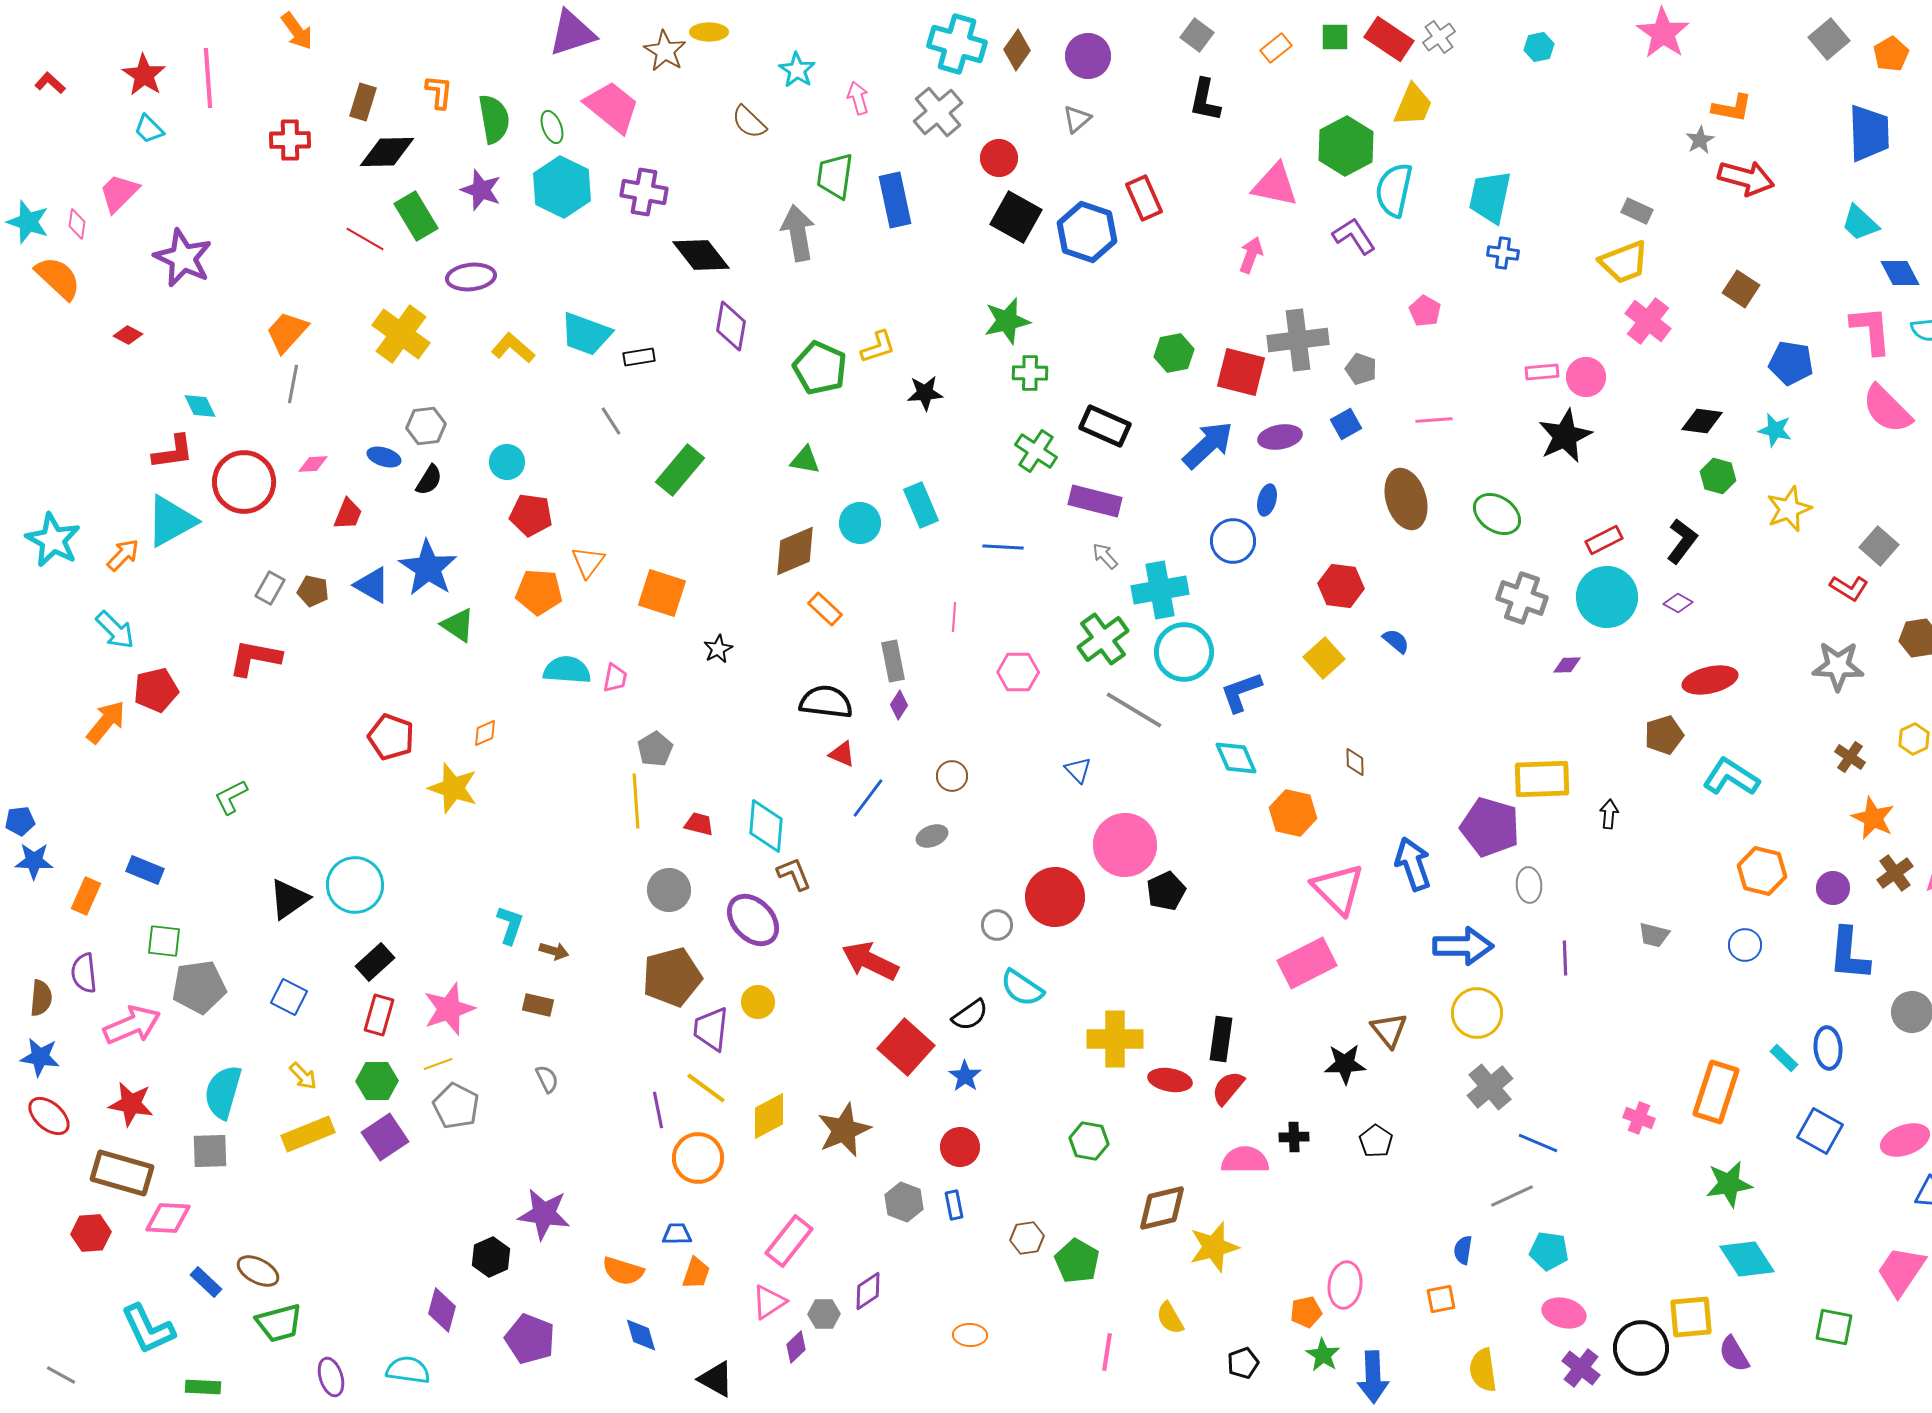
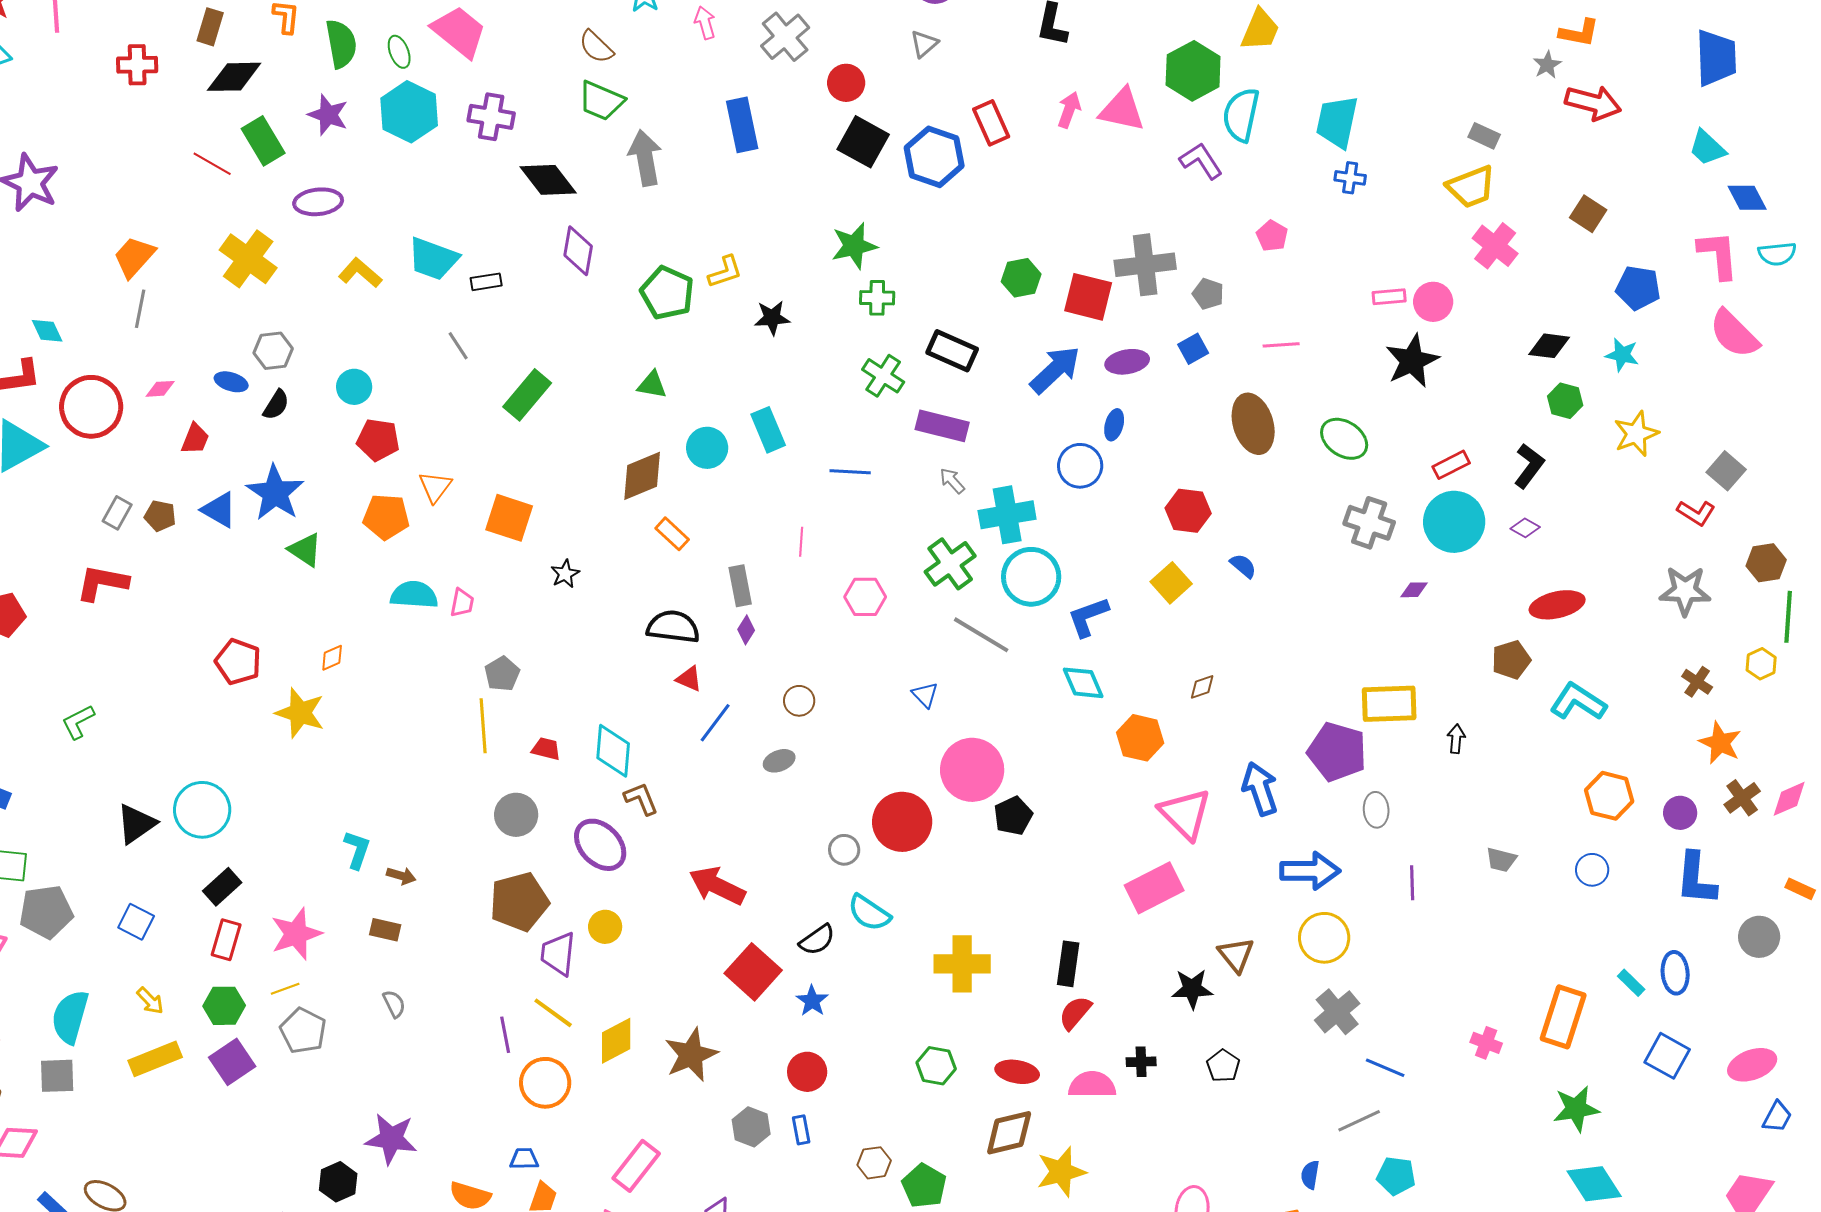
green trapezoid: (835, 176) -> (601, 101), moved, turned -75
pink arrow: (1251, 255) -> (1069, 110), moved
brown diamond: (1355, 762) -> (1202, 687), turned 72
red ellipse: (1170, 1080) -> (1017, 1072), moved

